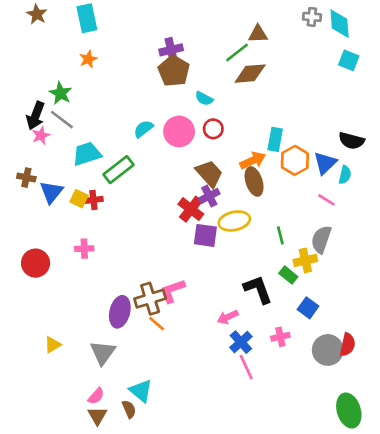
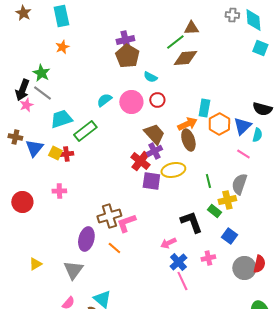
brown cross: (150, 299) -> (109, 216), moved

